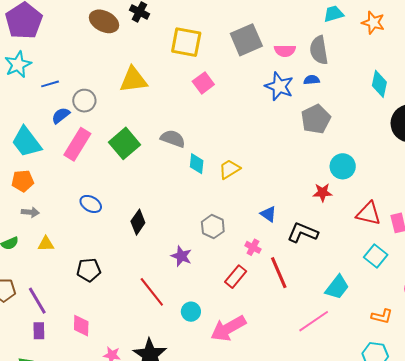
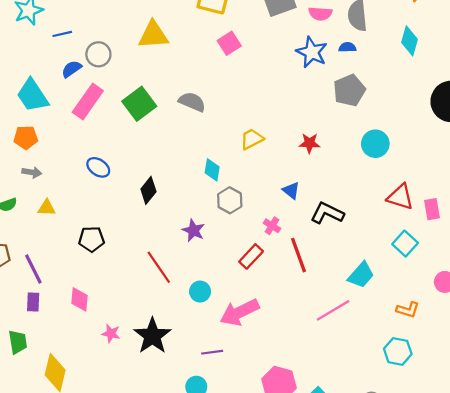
cyan diamond: (379, 84) -> (410, 41), moved
cyan diamond: (197, 164) -> (212, 170), moved
red star: (322, 192) -> (310, 143), moved

